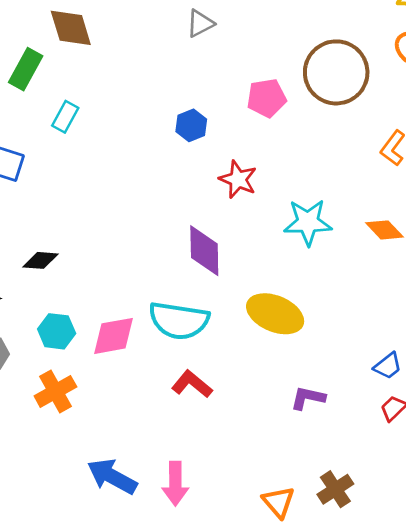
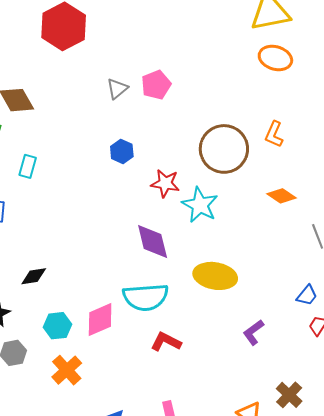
gray triangle: (200, 23) -> (117, 89), moved
brown circle: (336, 72) -> (224, 149), moved
pink pentagon: (267, 98) -> (156, 85), moved
cyan star: (308, 222) -> (200, 205), moved, turned -30
purple L-shape: (308, 398) -> (253, 332), turned -36

